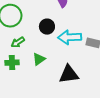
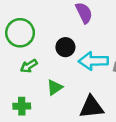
green cross: (12, 63) -> (22, 106), moved

